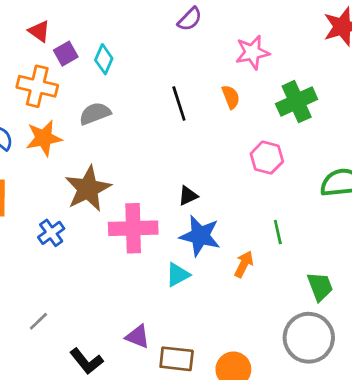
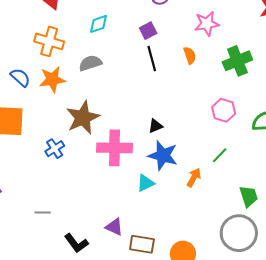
purple square: (66, 54) -> (148, 31), moved
cyan diamond: (104, 59) -> (98, 24), turned 45
pink hexagon: (267, 158) -> (224, 110), moved
green line: (278, 232) -> (220, 155), turned 54
gray line: (38, 321) -> (43, 213), turned 42

